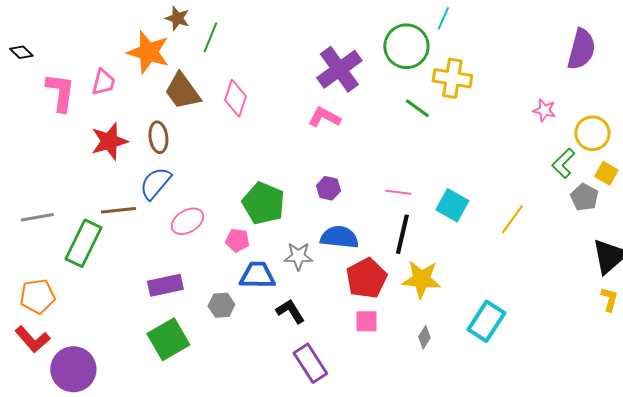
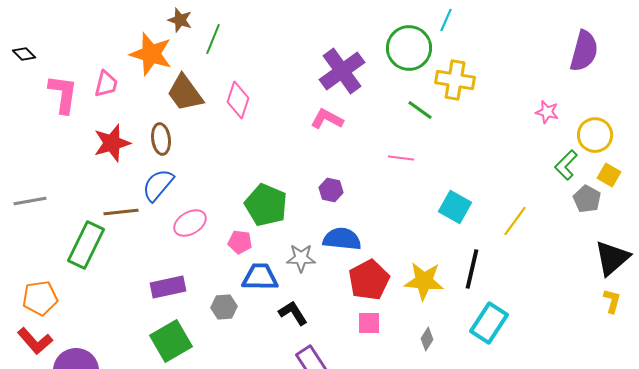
pink line: (398, 192) -> (401, 158), moved
gray line: (37, 217) -> (30, 201), moved
black line: (402, 234) -> (472, 269), moved

